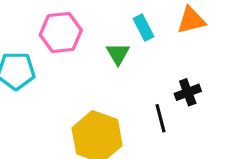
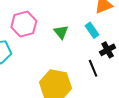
cyan rectangle: (144, 28) -> (92, 30), moved

